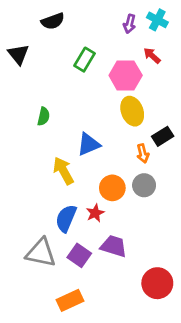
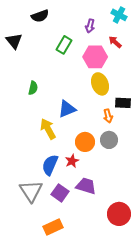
purple arrow: (130, 24) -> (90, 26), moved
black rectangle: (163, 136) -> (123, 103), turned 35
gray triangle: (41, 253) -> (31, 191), turned 45

